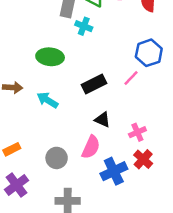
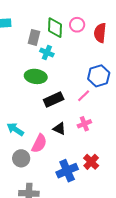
green ellipse: (50, 57) -> (36, 76), moved
cyan arrow: (48, 100) -> (15, 129), moved
pink cross: (137, 132) -> (84, 124), moved
pink semicircle: (91, 147) -> (39, 143), moved

